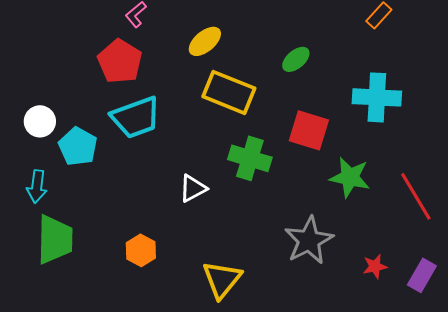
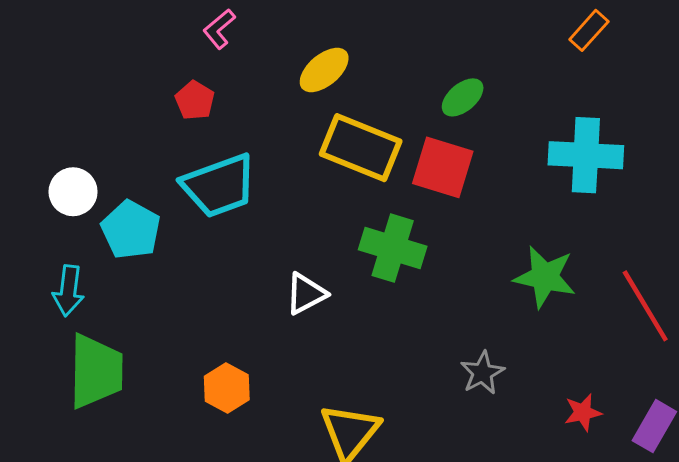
red pentagon: (120, 61) -> (195, 100), size x0.6
red square: (309, 130) -> (443, 167), moved
gray star: (309, 240) -> (482, 373), size x0.6

